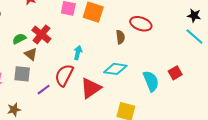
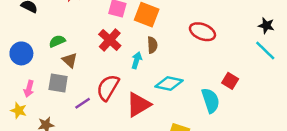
red cross: (41, 34) -> (110, 40), moved
brown semicircle: (120, 37) -> (152, 45), moved
cyan arrow: (78, 53) -> (137, 60), moved
red square: (175, 73) -> (230, 81), moved, turned -32

